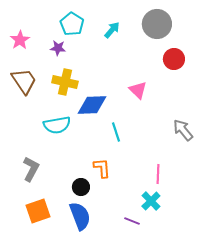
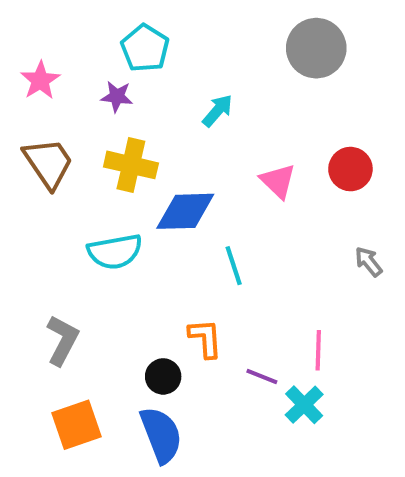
cyan arrow: (112, 30) -> (218, 111), moved
red circle: (174, 59) -> (350, 169), moved
gray arrow: (183, 130) -> (369, 262), size x0.7
purple line: (132, 221) -> (262, 376), moved

